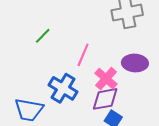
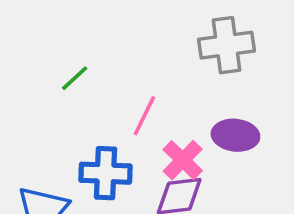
blue cross: (63, 88) -> (106, 173), turned -32

